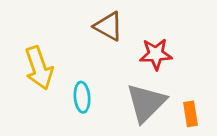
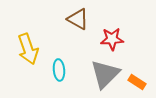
orange rectangle: (191, 114) -> (137, 82), turned -48

